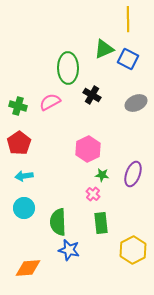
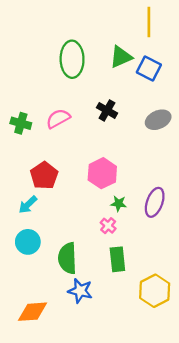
green ellipse: (68, 68) -> (72, 59), moved
red pentagon: (19, 143) -> (44, 176), moved
cyan arrow: (24, 176) -> (28, 205), turned -36

